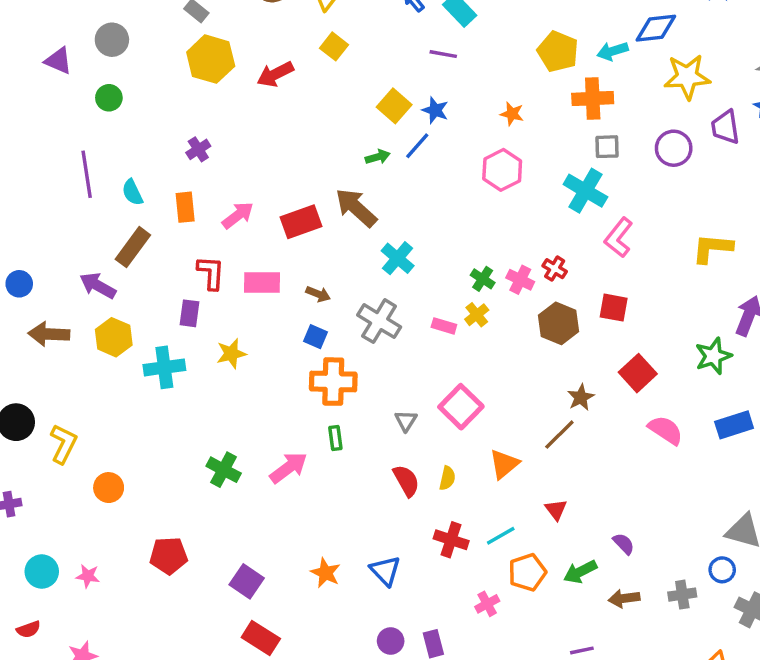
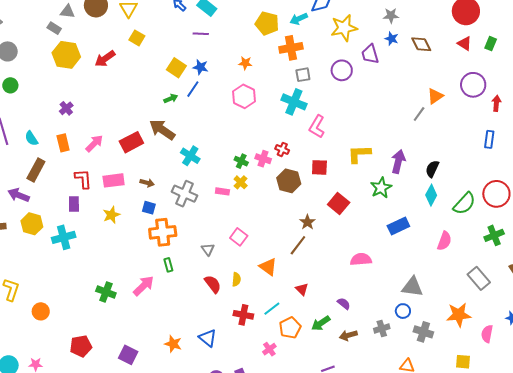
yellow L-shape: (712, 248) -> (359, 154), moved
yellow star: (231, 354) -> (111, 215), moved
pink square: (461, 407) -> (239, 237), size x0.7
pink semicircle: (666, 430) -> (361, 259), moved, turned -30
orange triangle: (504, 464) -> (268, 267), turned -36

